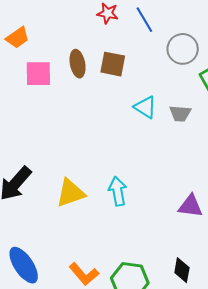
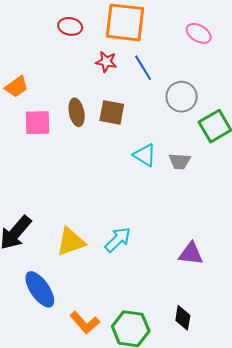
cyan arrow: (118, 191) -> (118, 240), turned 56
blue ellipse: (24, 265) -> (40, 289), moved

